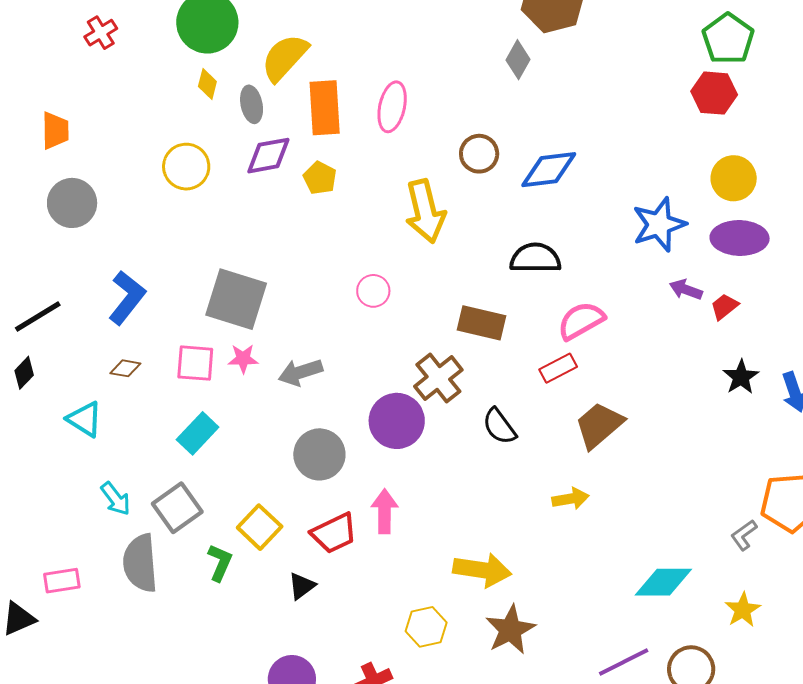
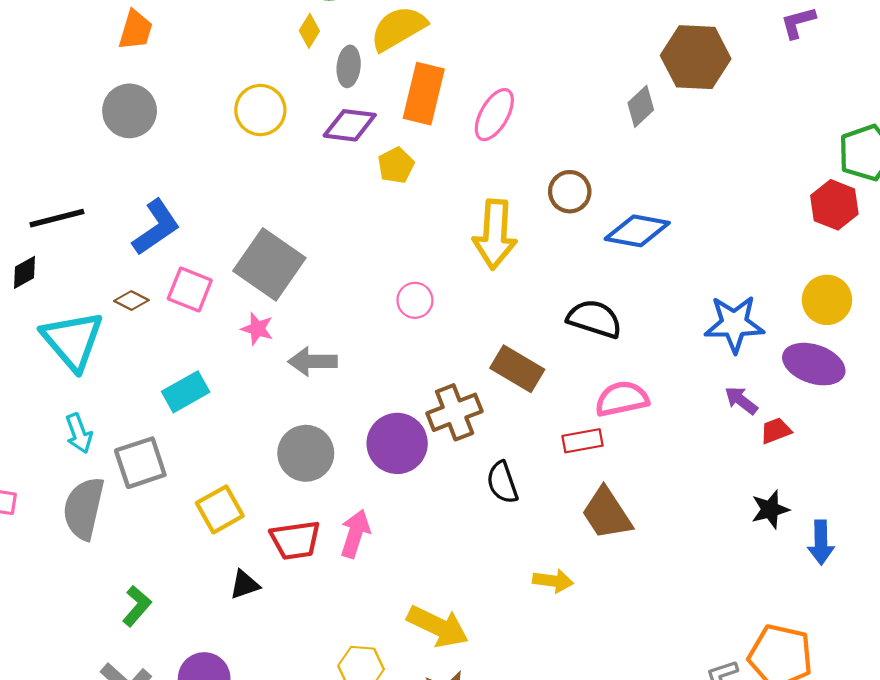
pink square: (195, 363) -> (190, 290), moved
cyan triangle: (85, 419) -> (73, 340), size x1.6
brown trapezoid: (599, 425) -> (607, 514), turned -100
green L-shape: (220, 563) -> (137, 606), moved

